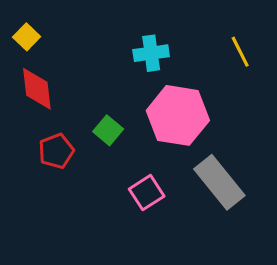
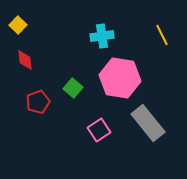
red diamond: (37, 89) -> (25, 60), size x0.7

